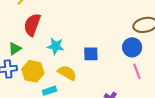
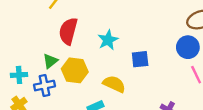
cyan star: (56, 46) -> (108, 40), moved, turned -30
yellow hexagon: (33, 71) -> (75, 70), moved

